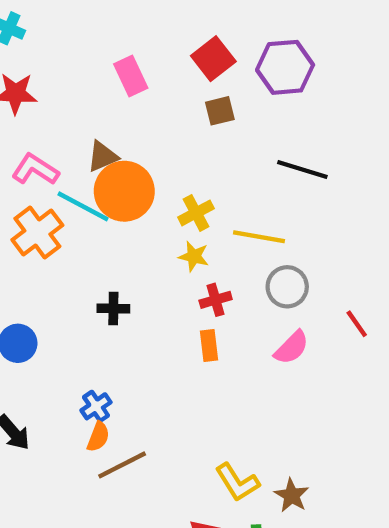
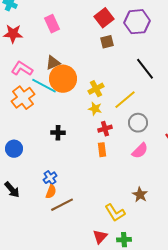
pink rectangle: (131, 76) -> (52, 24), moved
black line: (302, 169) -> (145, 69), turned 35
yellow line: (259, 237) -> (125, 100), turned -50
brown star: (292, 495) -> (140, 195), moved

